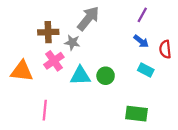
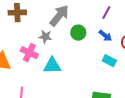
brown cross: (48, 32) -> (17, 13), moved
pink cross: (54, 61) -> (29, 53), turned -30
green circle: (106, 76) -> (78, 33), moved

